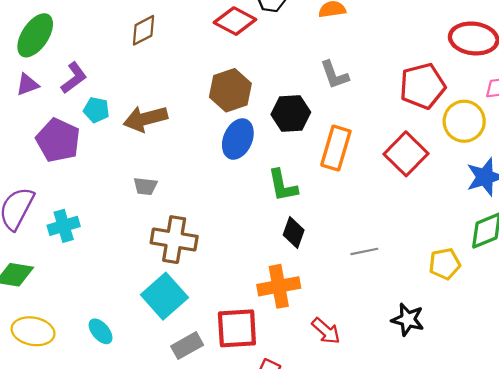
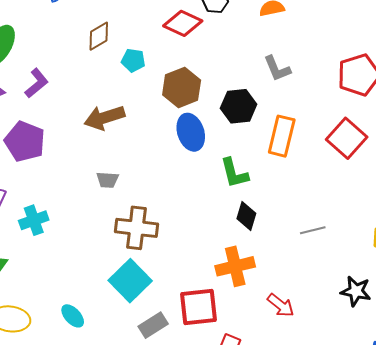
cyan pentagon: (96, 110) -> (133, 60), moved
blue ellipse: (238, 139) -> (191, 132), turned -39

